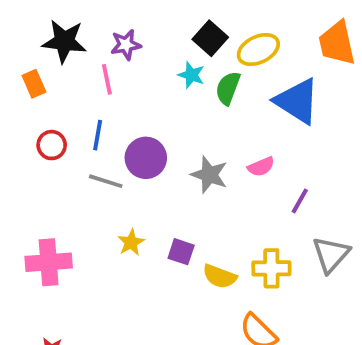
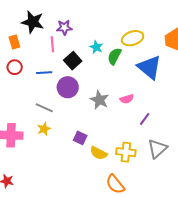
black square: (210, 38) -> (73, 61), moved
blue line: (98, 135) -> (44, 73), turned 70
red circle: (52, 145) -> (15, 67), moved
gray line: (106, 181) -> (44, 108), moved
yellow star: (131, 242) -> (44, 129), moved

